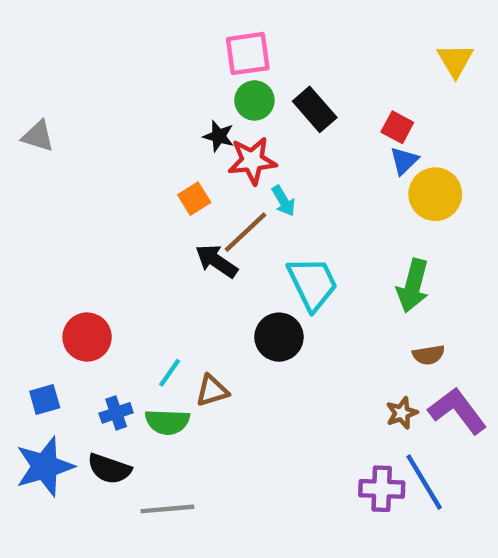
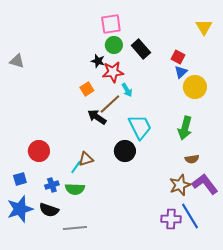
brown triangle: (212, 391) -> (86, 159), moved
brown star: (402, 413) -> (180, 185), size x1.5

